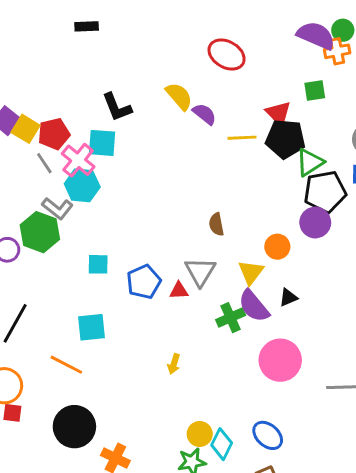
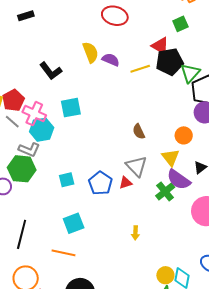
black rectangle: (87, 26) -> (26, 16), moved
yellow semicircle: (179, 96) -> (91, 52), turned 35
cyan square: (102, 143) -> (71, 108), moved

